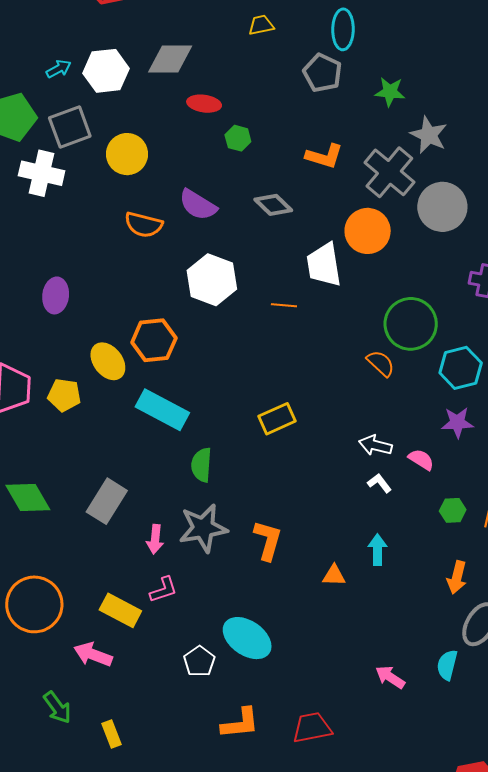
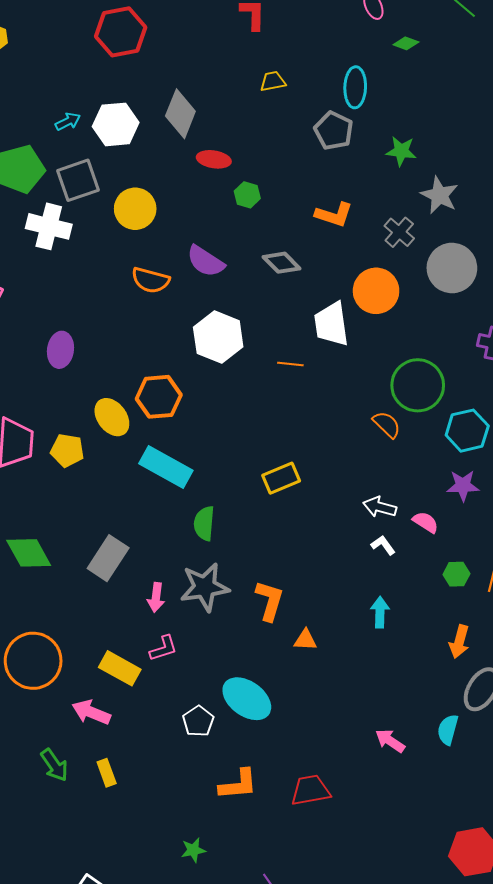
gray diamond: (170, 59) -> (180, 114), turned -69
gray cross: (389, 172) -> (399, 232), size x0.6
orange triangle: (334, 575) -> (305, 640), moved
yellow rectangle: (112, 734) -> (107, 773), moved

